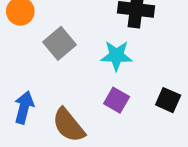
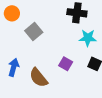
cyan star: (116, 56) -> (88, 38), moved

